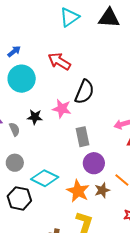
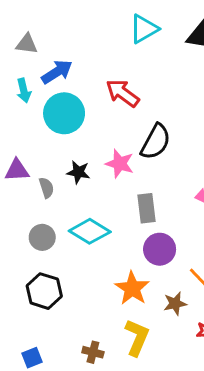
blue arrow: (14, 51) -> (57, 72), size x1.5
cyan diamond: (45, 178) -> (90, 231), moved
brown star: (102, 190) -> (175, 304), moved

